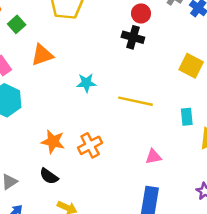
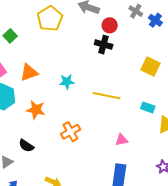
orange triangle: (42, 55) -> (29, 72), moved
cyan rectangle: (187, 117) -> (148, 107), turned -64
orange star: (53, 142) -> (36, 110), moved
black semicircle: (49, 176) -> (26, 146), moved

